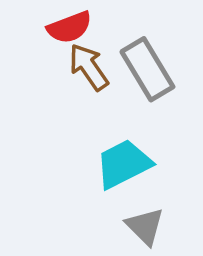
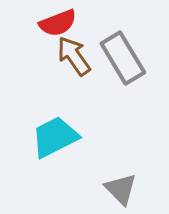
cyan trapezoid: (123, 164) -> (55, 137), moved

